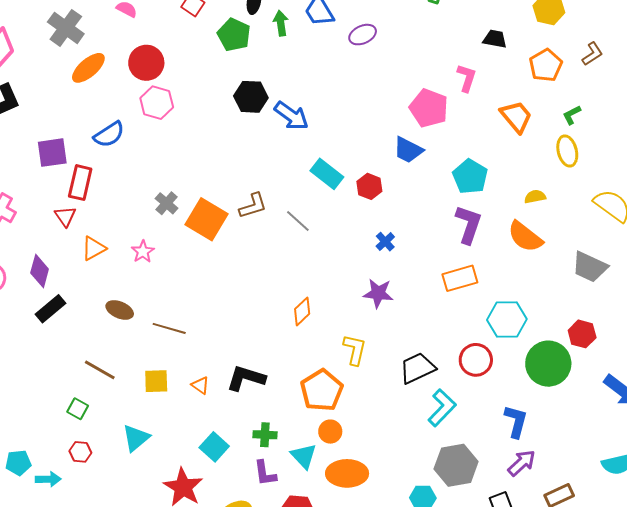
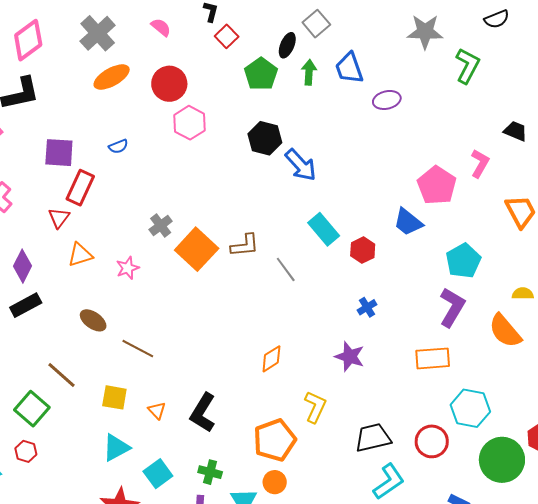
pink hexagon: (157, 103) -> (189, 123), moved
blue semicircle: (109, 134) -> (118, 146), size x0.6
black L-shape: (246, 378) -> (203, 413), turned -87
green square: (78, 409) -> (32, 409), size x1.6
cyan triangle: (136, 438) -> (116, 448), moved

